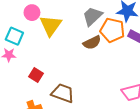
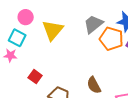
pink circle: (32, 13) -> (26, 17), moved
brown semicircle: (92, 43) -> (94, 85), moved, turned 84

